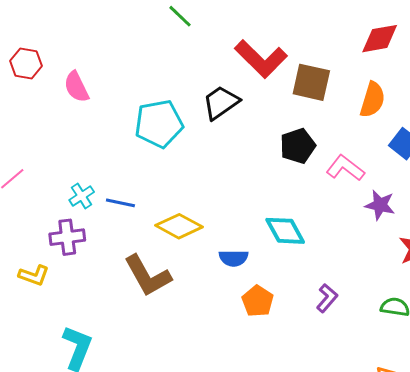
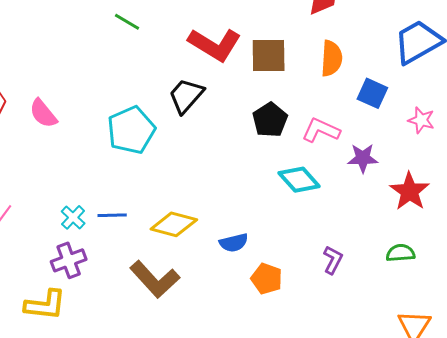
cyan diamond: (285, 231) -> (299, 180), moved
yellow L-shape: (34, 275) -> (45, 305), size x1.4

